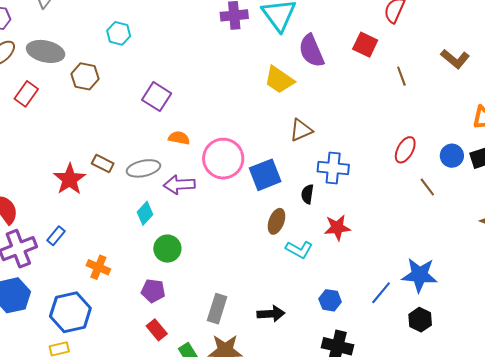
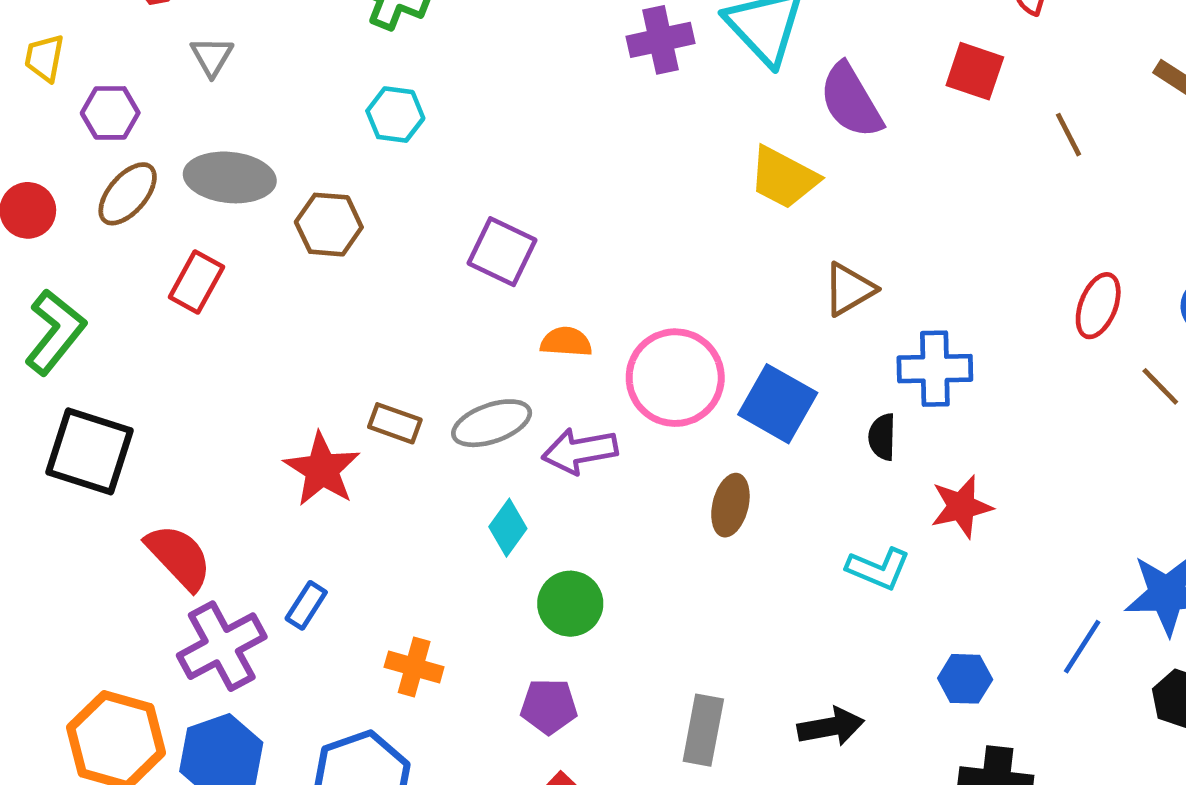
blue square: (265, 175) -> (778, 404), turned -32
brown ellipse: (276, 221) -> (730, 505), moved

